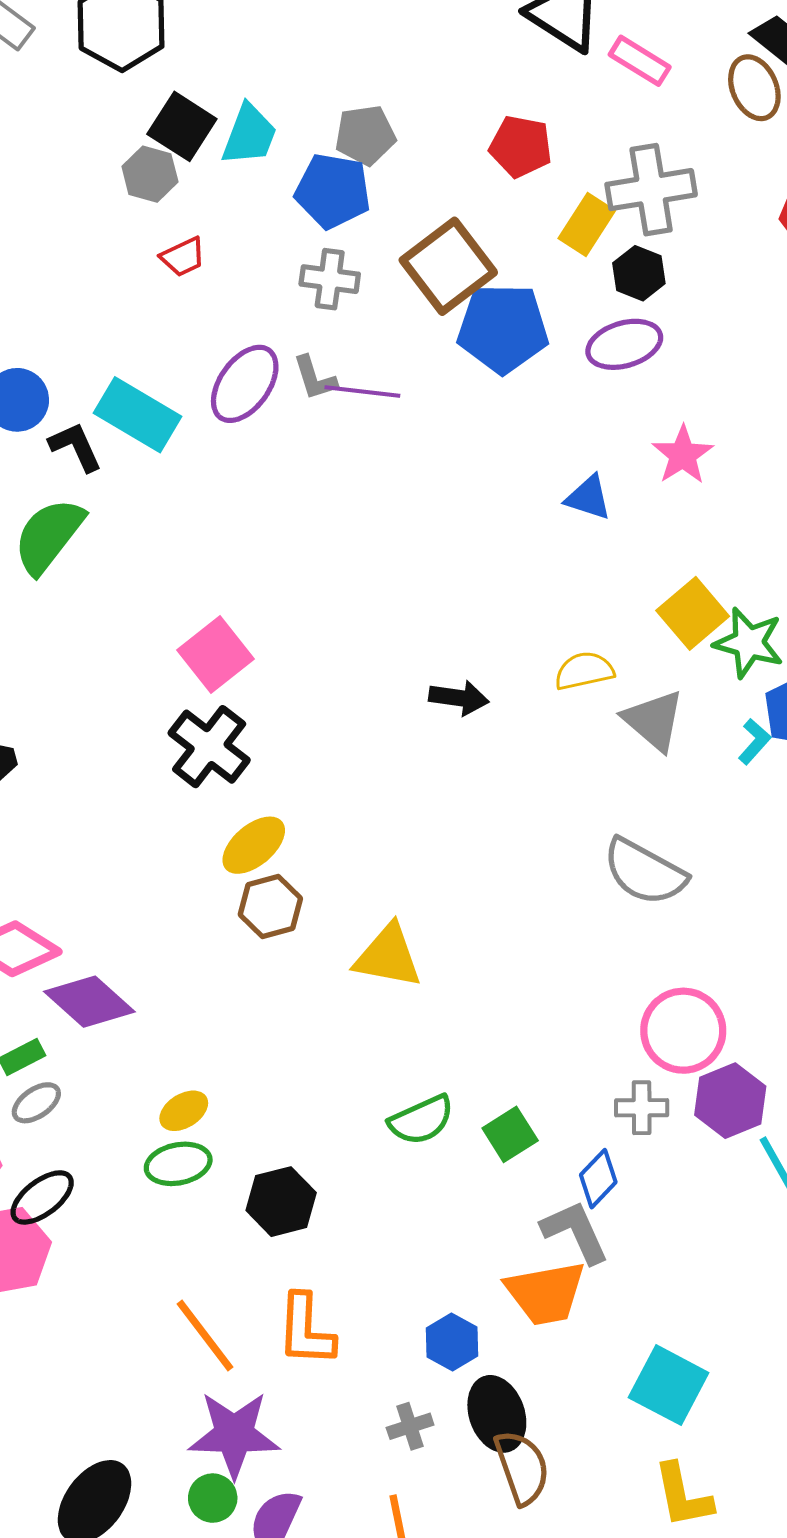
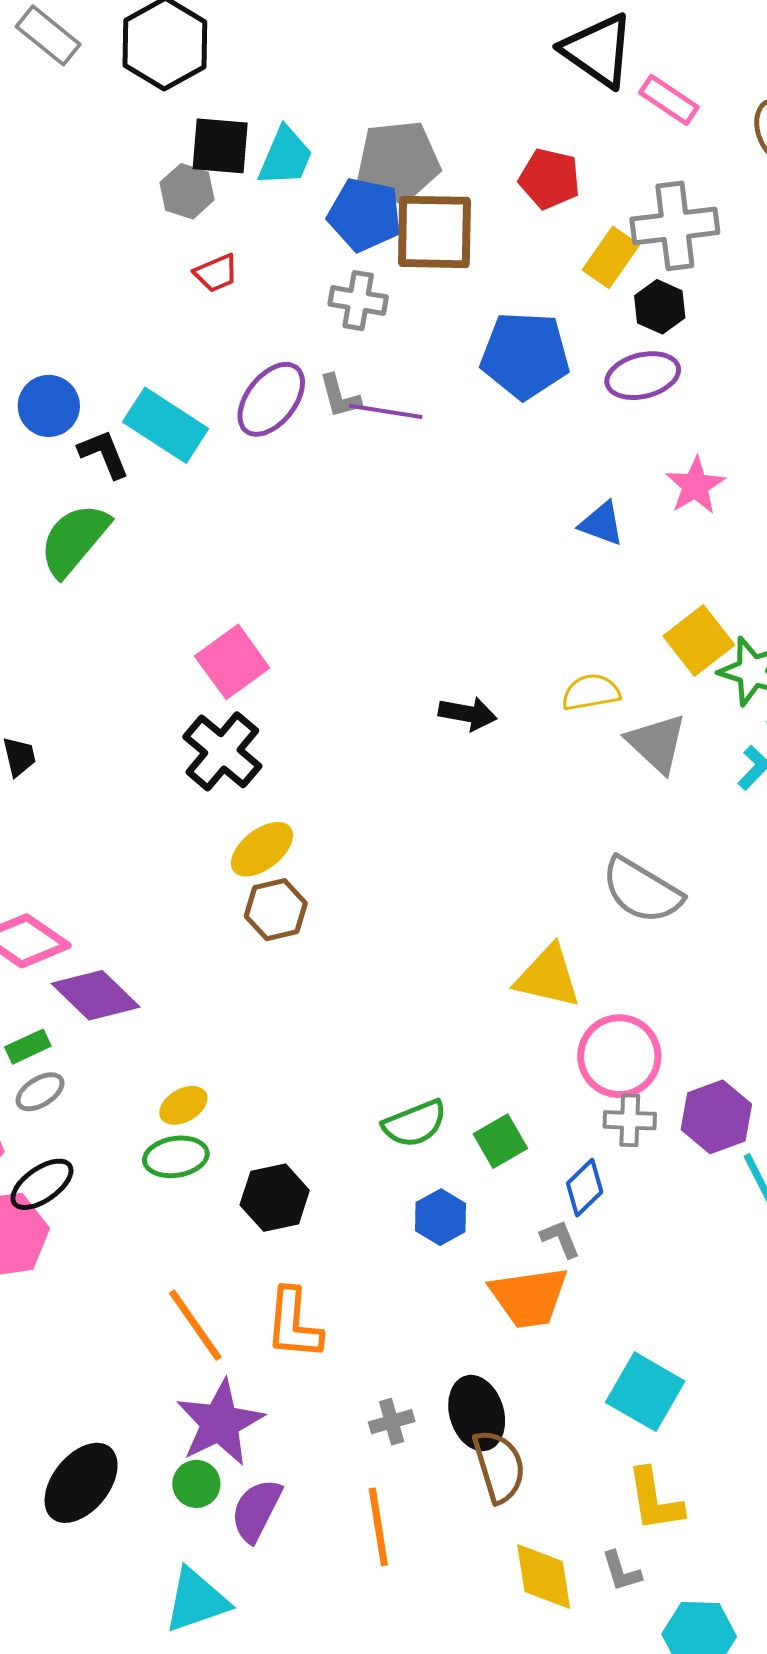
black square: (182, 126) -> (220, 146), turned -30
gray pentagon: (365, 135) -> (398, 161), size x1.4
brown square: (448, 266) -> (434, 232), moved, turned 36
yellow triangle: (388, 956) -> (548, 977), moved
pink circle: (683, 1031) -> (619, 1056), moved
gray L-shape: (575, 1232) -> (560, 1239), size x0.6
blue hexagon: (452, 1342) -> (441, 1217), moved
purple star: (234, 1434) -> (220, 1423), turned -30

